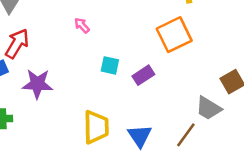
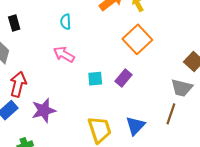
pink arrow: (82, 25) -> (64, 54), size x1.5
blue triangle: (140, 136) -> (135, 126), turned 35

